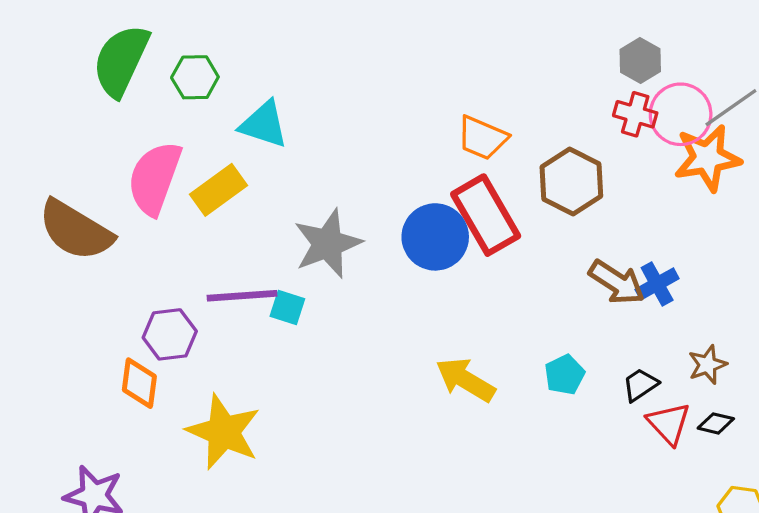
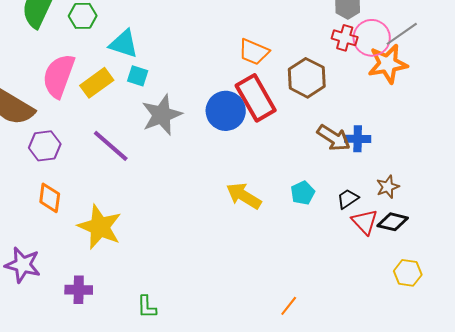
blue cross: (657, 284) -> (358, 139), turned 30
purple line: (242, 296) -> (111, 146), turned 45
cyan square: (287, 308) -> (138, 76), moved
purple hexagon: (170, 334) -> (45, 146), moved
black diamond: (716, 423) -> (393, 222), size x1.4

